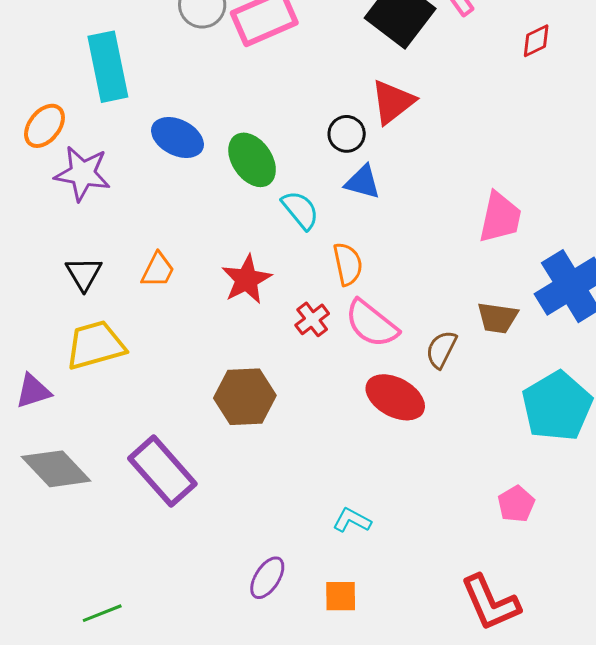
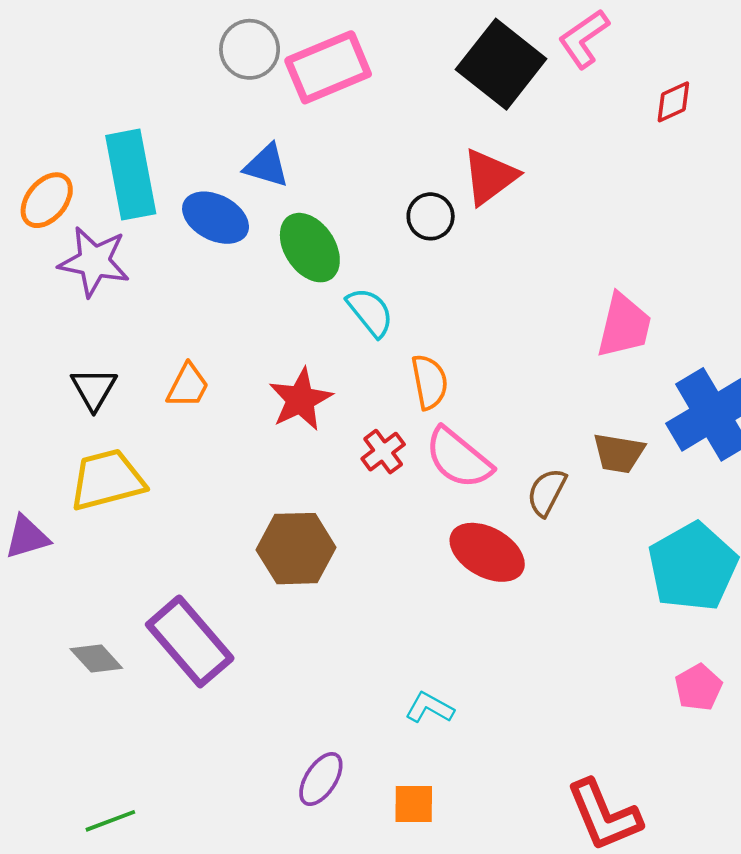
cyan rectangle: (108, 67) -> (131, 175), moved
blue triangle: (363, 182) -> (267, 166), moved
gray diamond: (56, 469) -> (96, 659), moved, size x0.6
pink pentagon: (516, 504) -> (698, 687), moved

